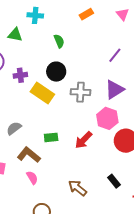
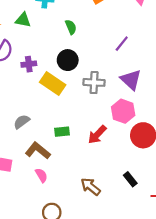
purple line: (115, 55) -> (122, 44), moved
purple triangle: (114, 90) -> (131, 80), turned -45

